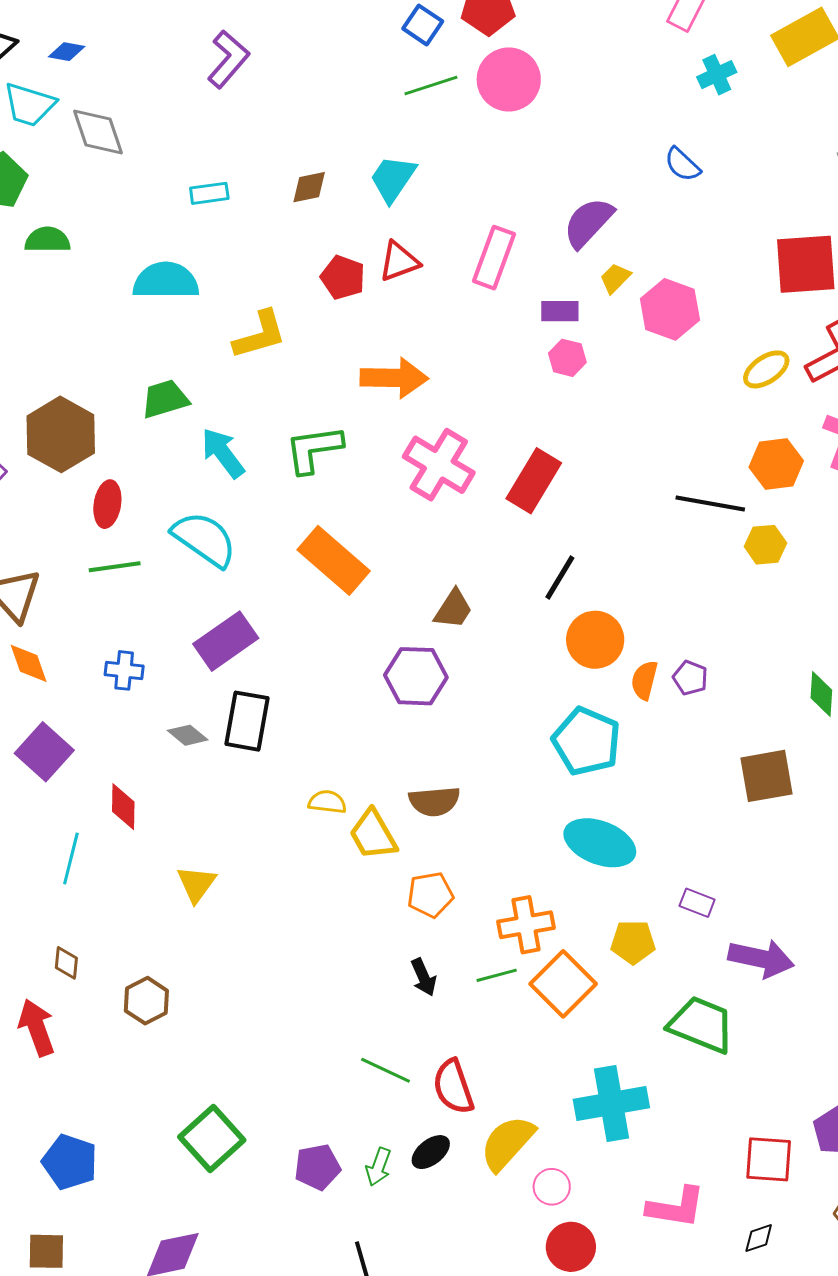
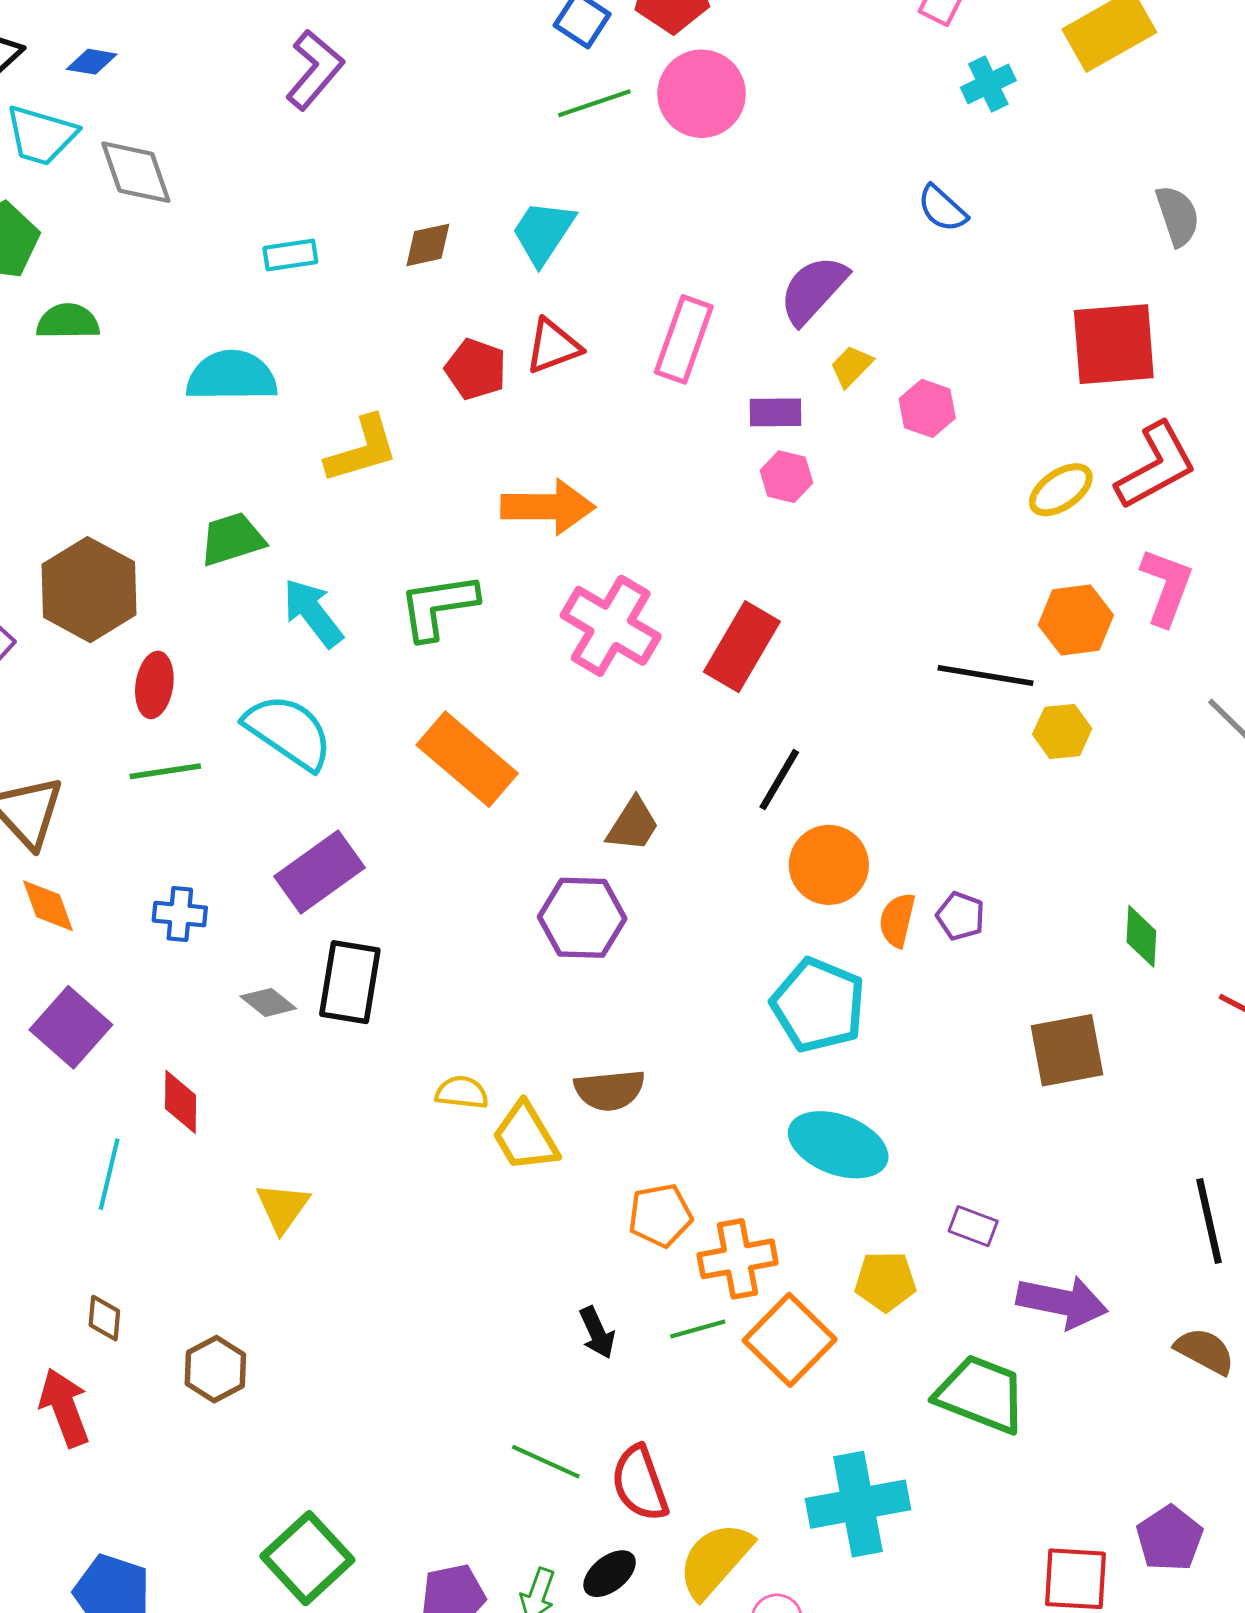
pink hexagon: (670, 309) -> (927, 408), size x0.7
orange pentagon: (430, 895) -> (660, 1215), moved

